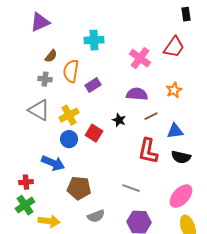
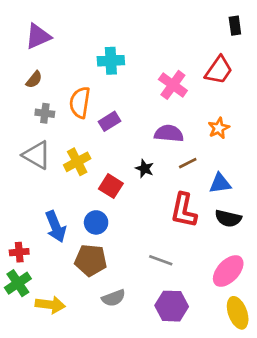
brown semicircle: (51, 56) -> (34, 80), moved
blue circle: (69, 139) -> (96, 222), moved
blue arrow: (53, 163) -> (56, 227), turned 45

